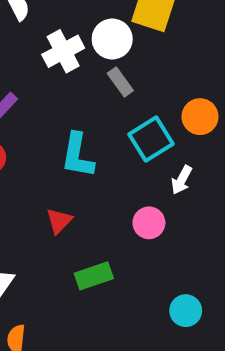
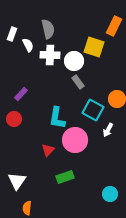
white cross: (63, 51) -> (50, 55), moved, turned 30
cyan square: (151, 139) -> (93, 110), turned -30
pink circle: (149, 223) -> (75, 140), moved, size x1.6

